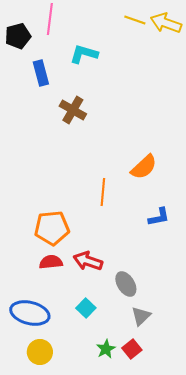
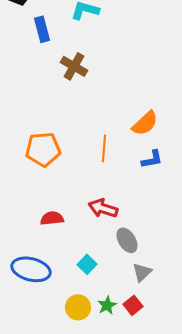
blue L-shape: (159, 217) -> (152, 159), moved
orange pentagon: (52, 228) -> (43, 149), moved
red arrow: (88, 261) -> (103, 208), moved
yellow circle: (40, 352) -> (78, 307), moved

